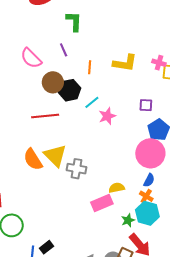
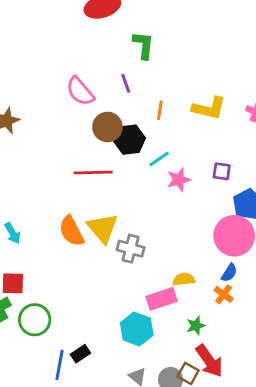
purple square: (146, 105) -> (222, 171), moved
cyan hexagon: (147, 213) -> (137, 329), moved

